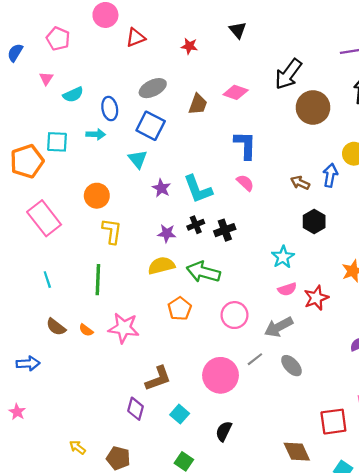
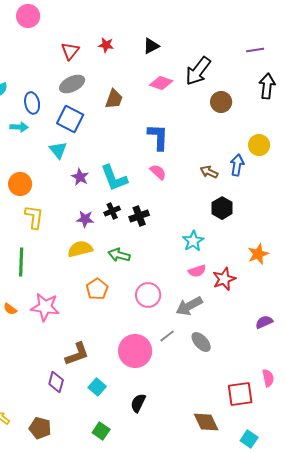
black triangle: (238, 30) -> (151, 46), moved, turned 42
red triangle: (136, 38) -> (70, 51), moved, turned -30
pink diamond: (236, 92) -> (161, 83), moved
brown circle: (313, 107) -> (221, 102), size x0.7
green arrow: (203, 272) -> (119, 255), size x0.7

